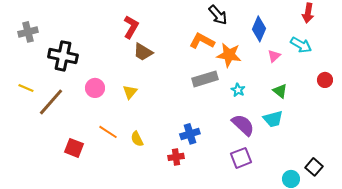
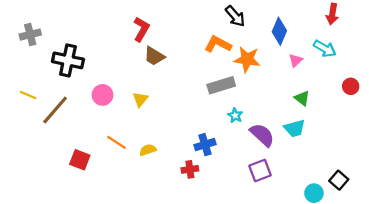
cyan star: (238, 90) -> (235, 115), moved
yellow semicircle: (137, 139) -> (148, 150), turned 98

